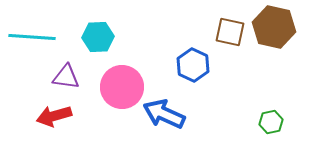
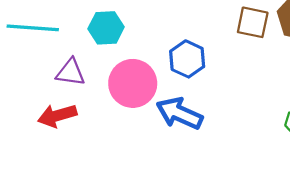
blue hexagon: (193, 65) -> (187, 59), moved

